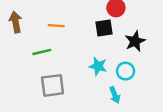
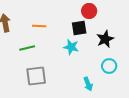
cyan star: (98, 66) -> (71, 47), moved
cyan circle: (126, 71) -> (109, 66), moved

